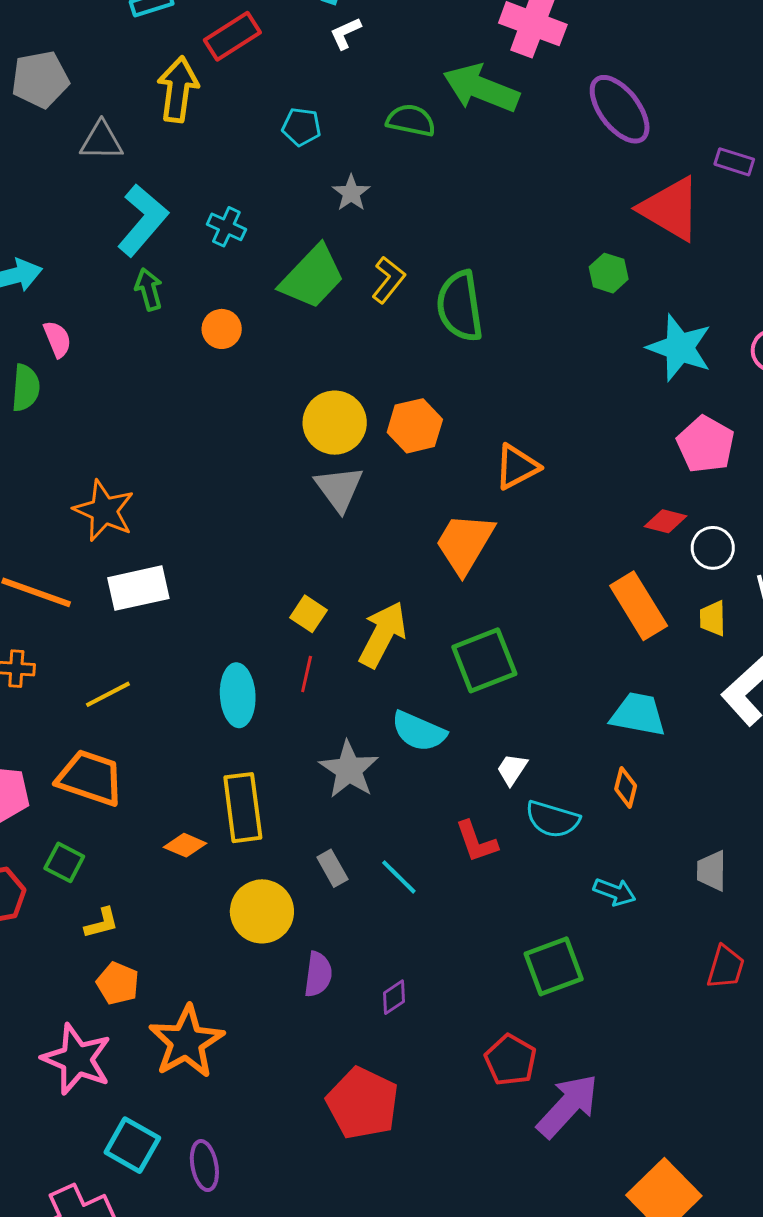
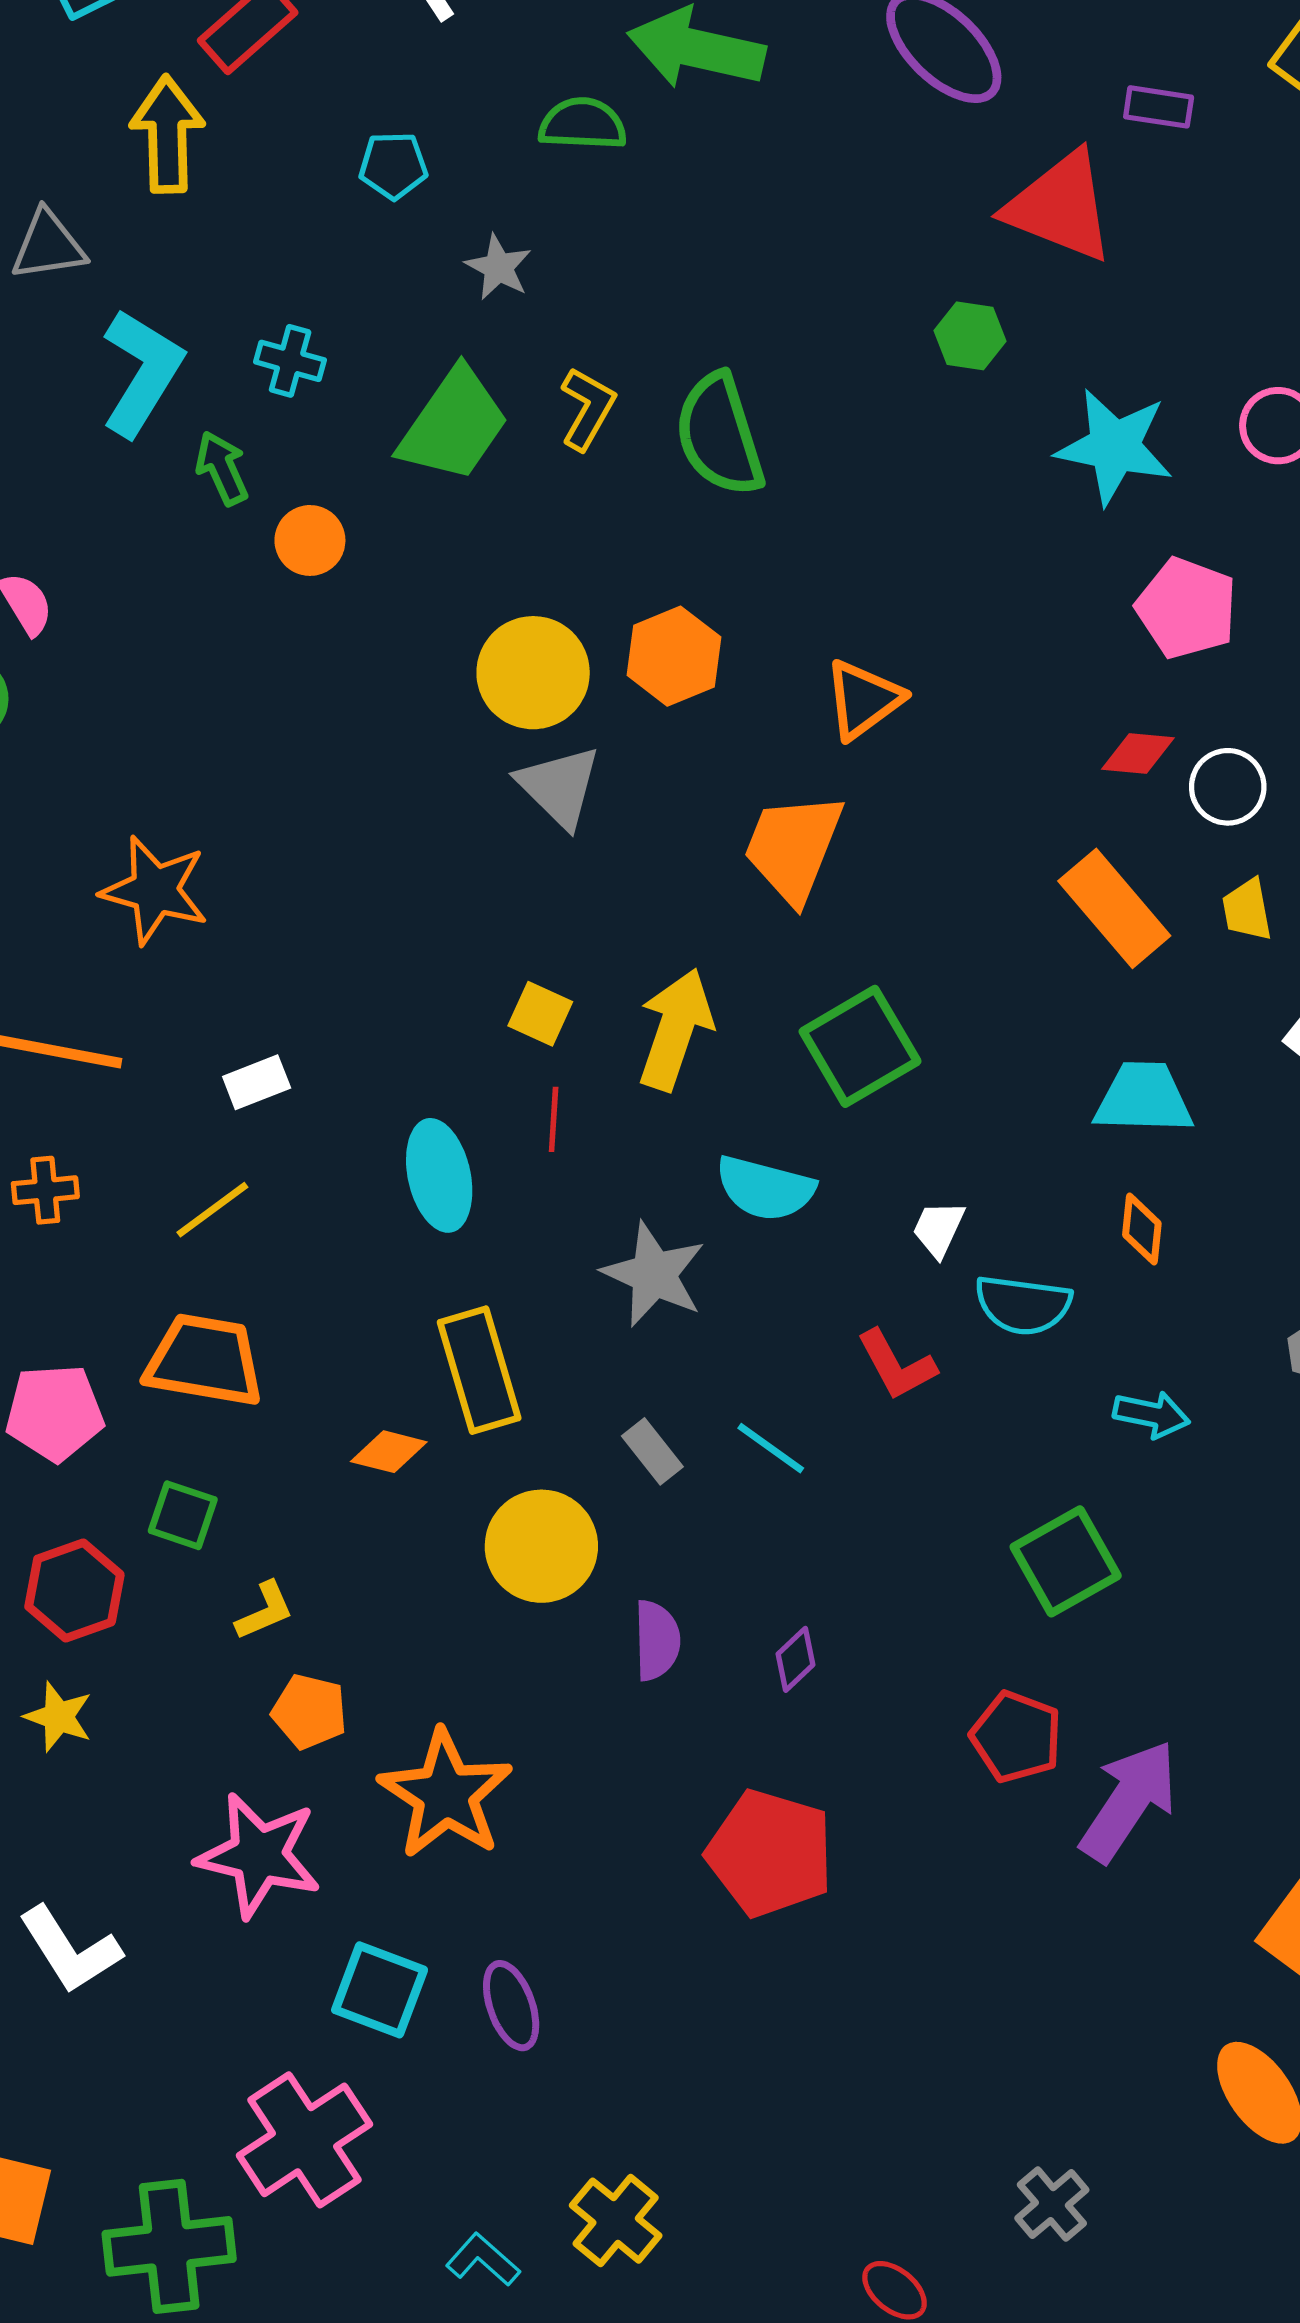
green arrow: (149, 289) -> (222, 468), moved
white rectangle: (138, 588) -> (257, 1082), moved, size x0.6

